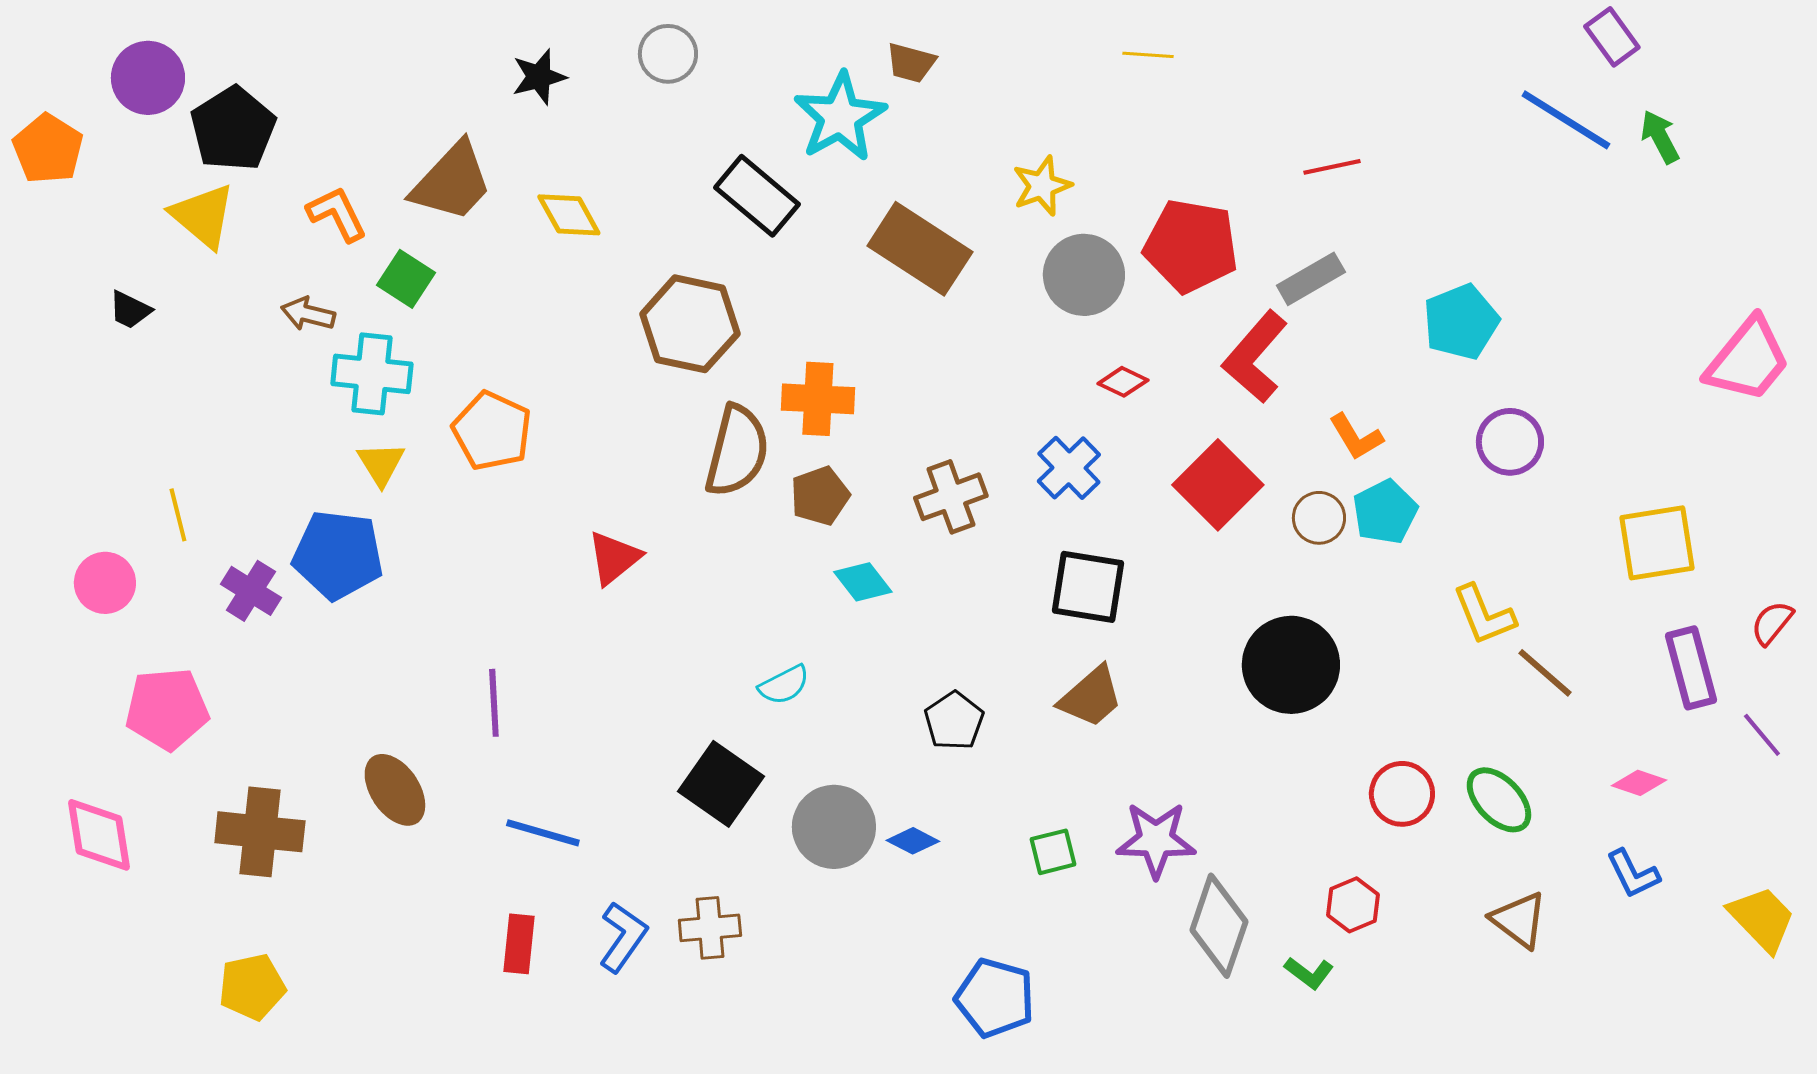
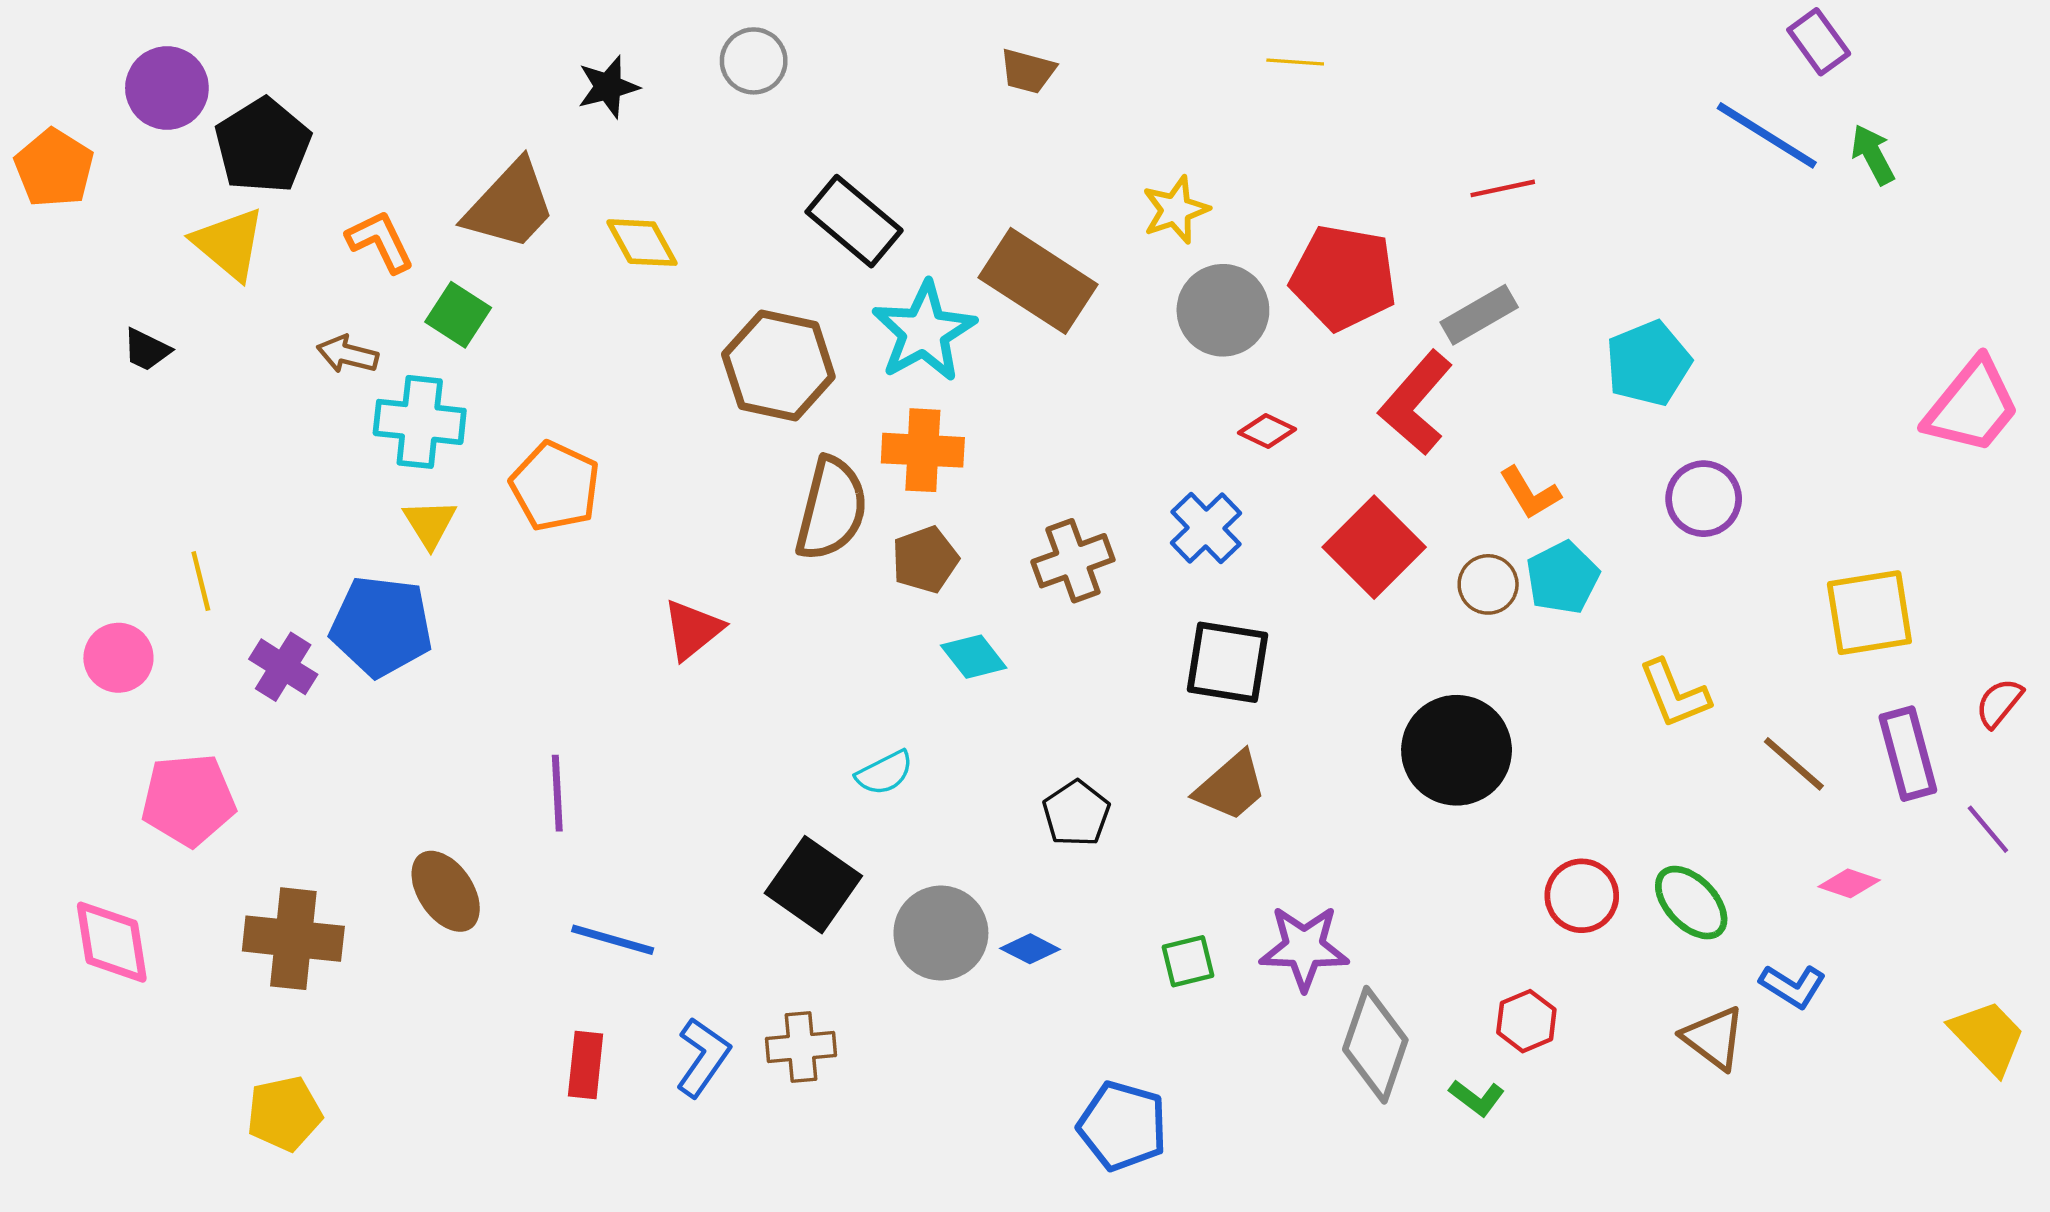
cyan star: (840, 117) -> (924, 332), moved
brown line: (1545, 673) -> (1794, 764), moved
blue L-shape: (1633, 874) -> (1793, 986), moved, turned -32

